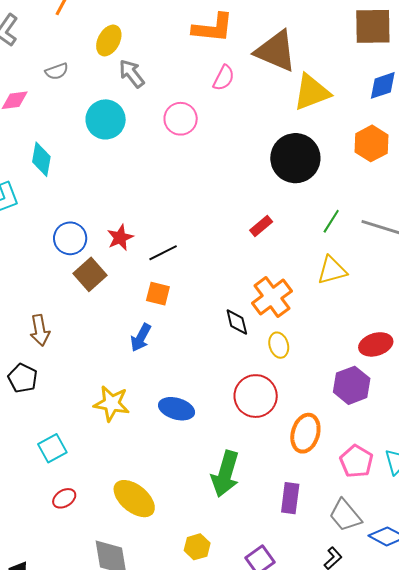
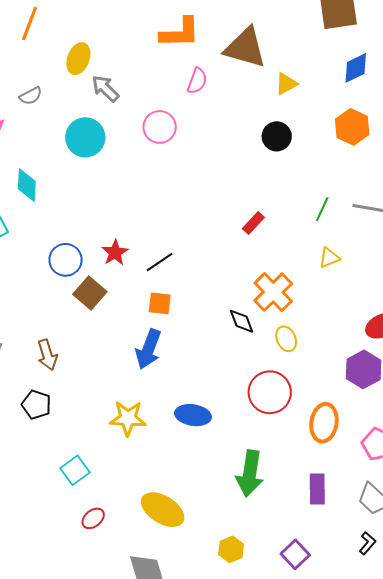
yellow triangle: (312, 92) -> (286, 84), size x0.6
black circle: (295, 158) -> (277, 136), moved, size x0.6
yellow triangle: (332, 270) -> (329, 258), size x0.7
blue arrow: (141, 338) -> (148, 349), size x1.4

